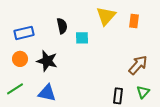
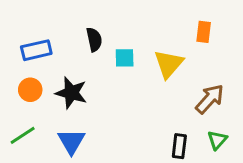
yellow triangle: (106, 16) -> (169, 64), moved
blue triangle: (47, 93) -> (71, 141), turned 48

